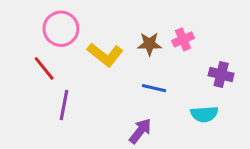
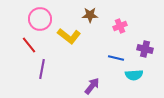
brown star: (149, 44) -> (90, 15), moved
blue line: (154, 88) -> (116, 58), moved

